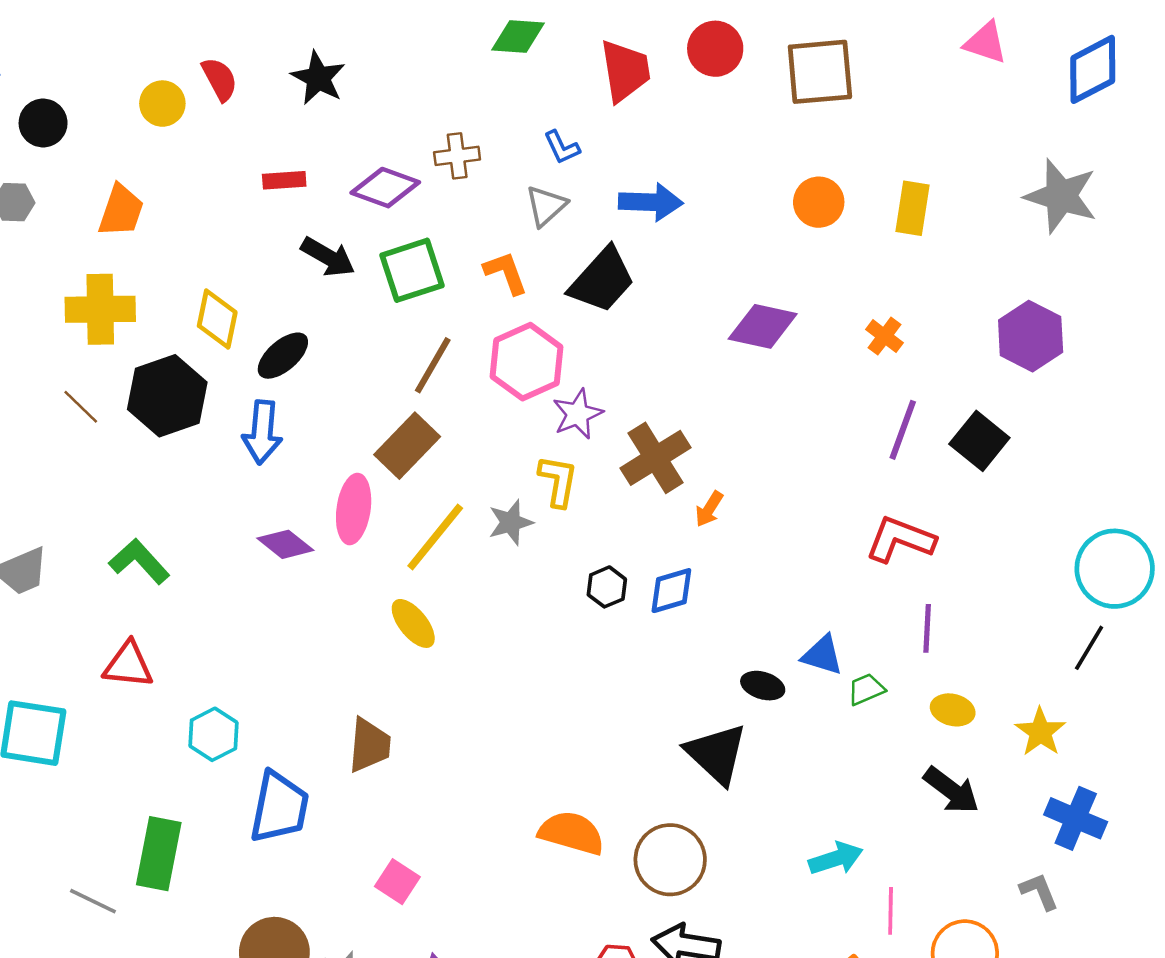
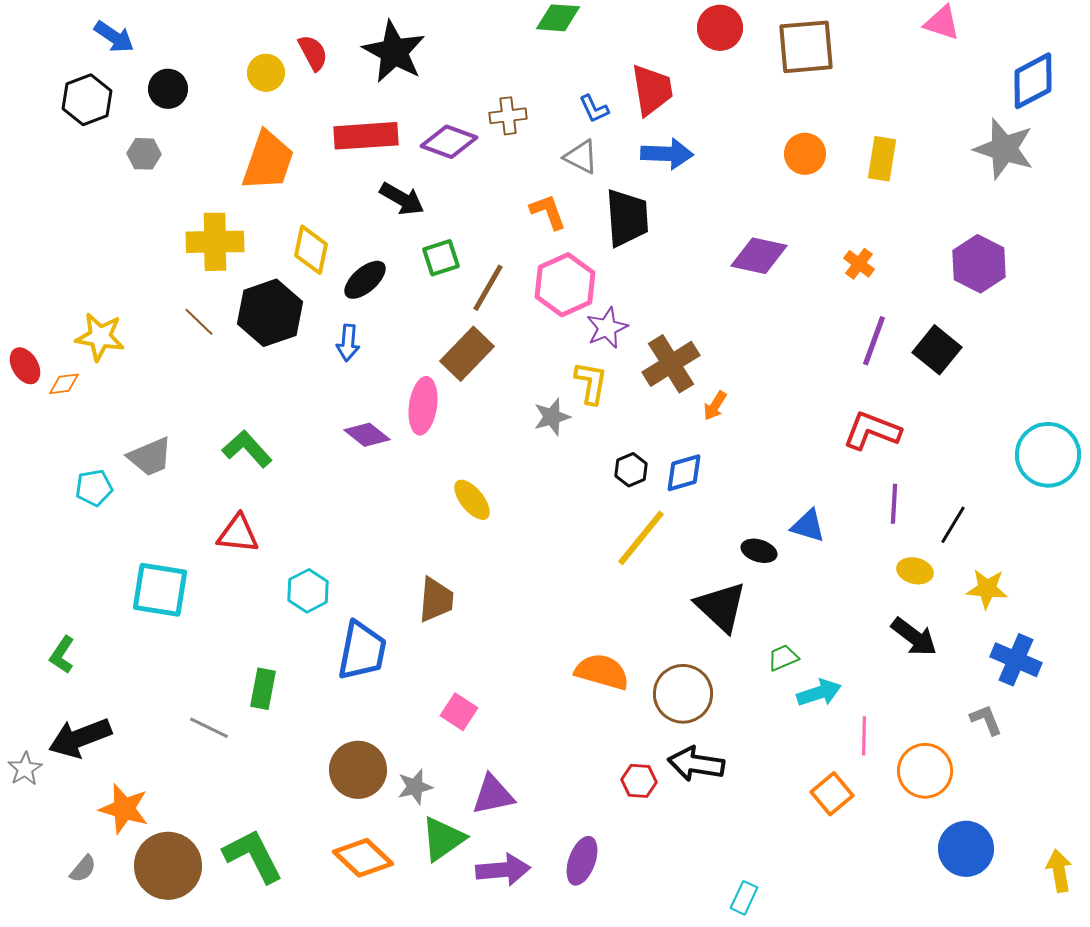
blue diamond: (1093, 69) -> (1033, 81), moved
red trapezoid: (625, 71) -> (652, 90), moved
black star: (318, 78) -> (394, 52), size x1.4
red rectangle: (284, 180) -> (366, 136), size x1.8
gray triangle: (546, 206) -> (581, 157), turned -51
orange trapezoid: (121, 211) -> (268, 161), moved, size x1.4
green square: (412, 270) -> (441, 258), moved, size x0.7
black trapezoid: (602, 280) -> (627, 218), turned -46
blue arrow: (262, 432) -> (348, 343), size x0.7
yellow line: (435, 537) -> (641, 538), moved
black line: (1089, 648) -> (953, 525), moved
green trapezoid: (866, 689) -> (783, 658), moved
yellow star: (1040, 732) -> (987, 589), turned -30
green rectangle: (159, 854) -> (263, 689), size x0.7

